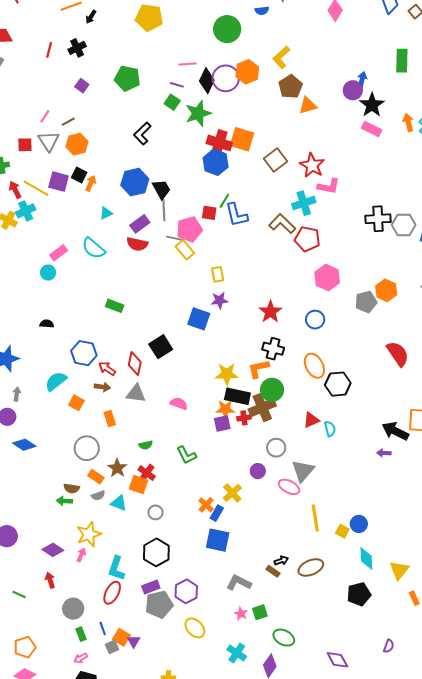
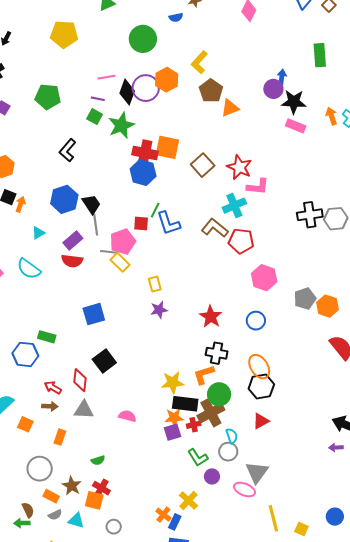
black star: (372, 105) -> (294, 102), turned -30
orange hexagon: (386, 290) -> (327, 306), moved
green rectangle: (115, 306) -> (47, 337), moved
blue square: (199, 319) -> (94, 314), moved, turned -30
blue hexagon: (84, 353) -> (25, 354), moved
black hexagon: (338, 384) -> (261, 387), moved
orange rectangle: (110, 418) -> (60, 437), turned 42
cyan semicircle: (330, 429) -> (232, 436), moved
green L-shape: (186, 455) -> (198, 457), moved
brown semicircle: (72, 488) -> (28, 510), turned -119
blue circle: (359, 524) -> (335, 517), moved

